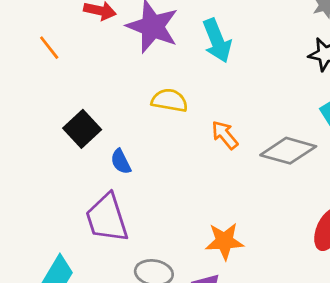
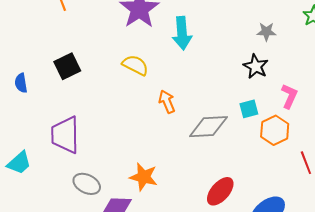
gray diamond: (288, 151) -> (208, 127), turned -36
blue semicircle: (121, 162) -> (21, 83), moved

